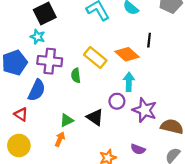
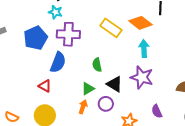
green semicircle: (76, 76) -> (97, 65), moved
purple circle: (117, 101) -> (106, 104), moved
purple star: (145, 110) -> (142, 77), moved
purple semicircle: (138, 149) -> (157, 111), turned 48

